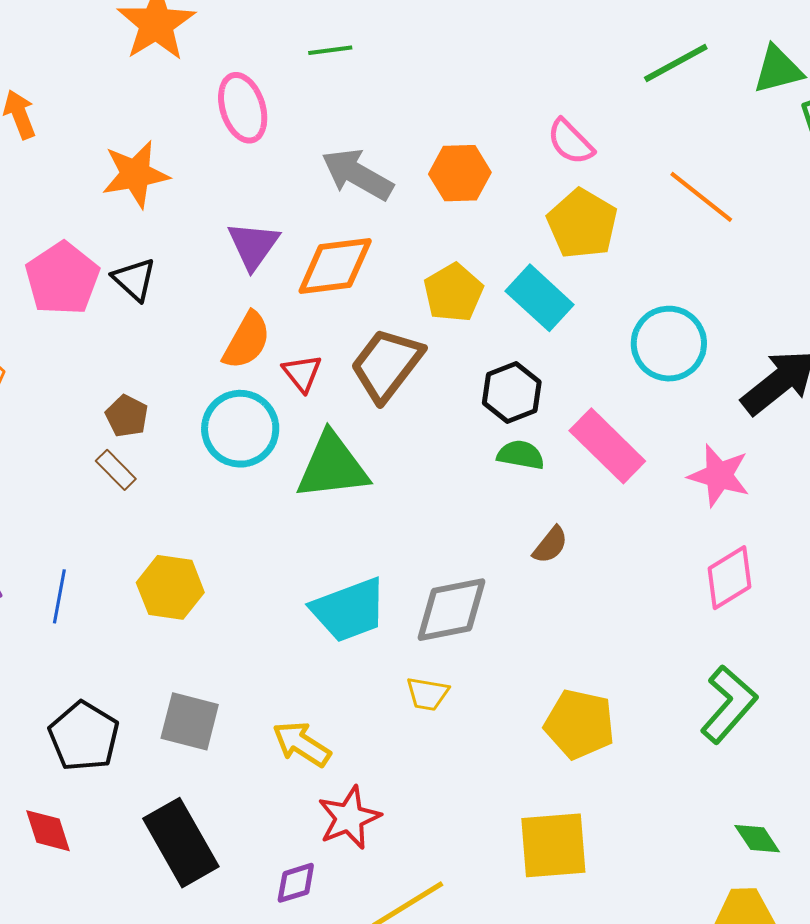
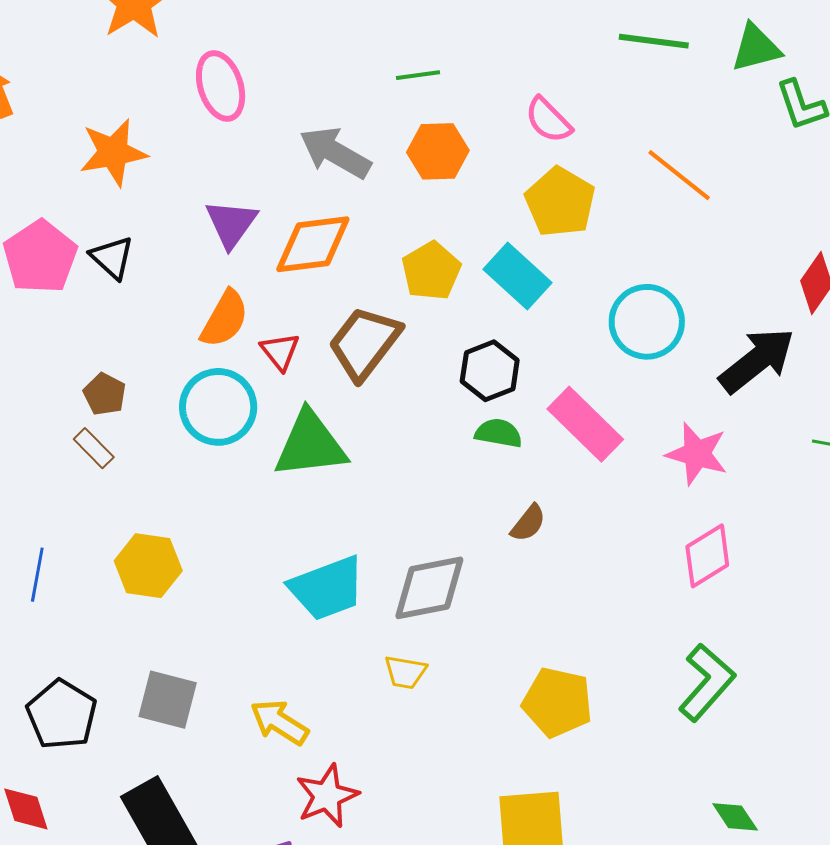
green line: (330, 50) -> (418, 75), moved
green line: (676, 63) -> (654, 41), turned 36

